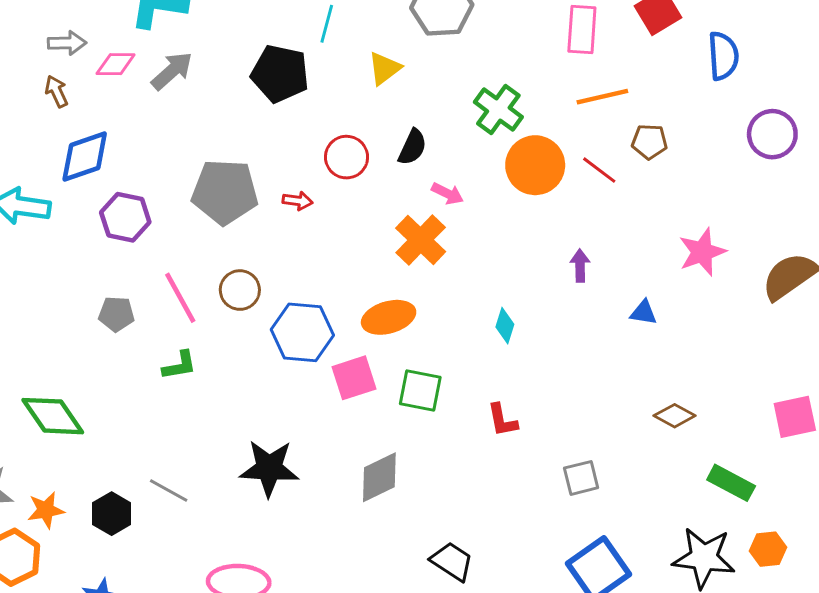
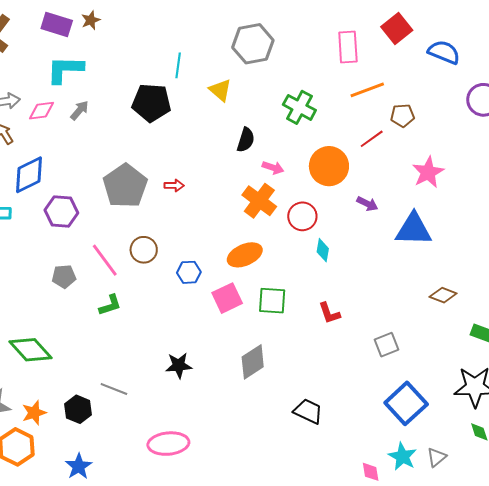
blue semicircle: (723, 56) -> (444, 52), turned -56
yellow triangle: (384, 68) -> (220, 90), turned -35
gray arrow: (172, 71) -> (79, 110), size x0.7
red circle: (347, 157) -> (302, 216), moved
orange circle: (535, 165) -> (329, 166), moved
red line: (599, 170) -> (372, 139), turned -65
gray pentagon: (225, 192) -> (125, 186), turned -30
pink star: (702, 252) -> (428, 172), moved
purple arrow: (580, 266) -> (367, 204), turned 125
blue triangle: (644, 312) -> (414, 229), size x2.0
blue hexagon: (302, 332) -> (189, 272), size x0.6
black star: (269, 468) -> (179, 365), size x0.7

